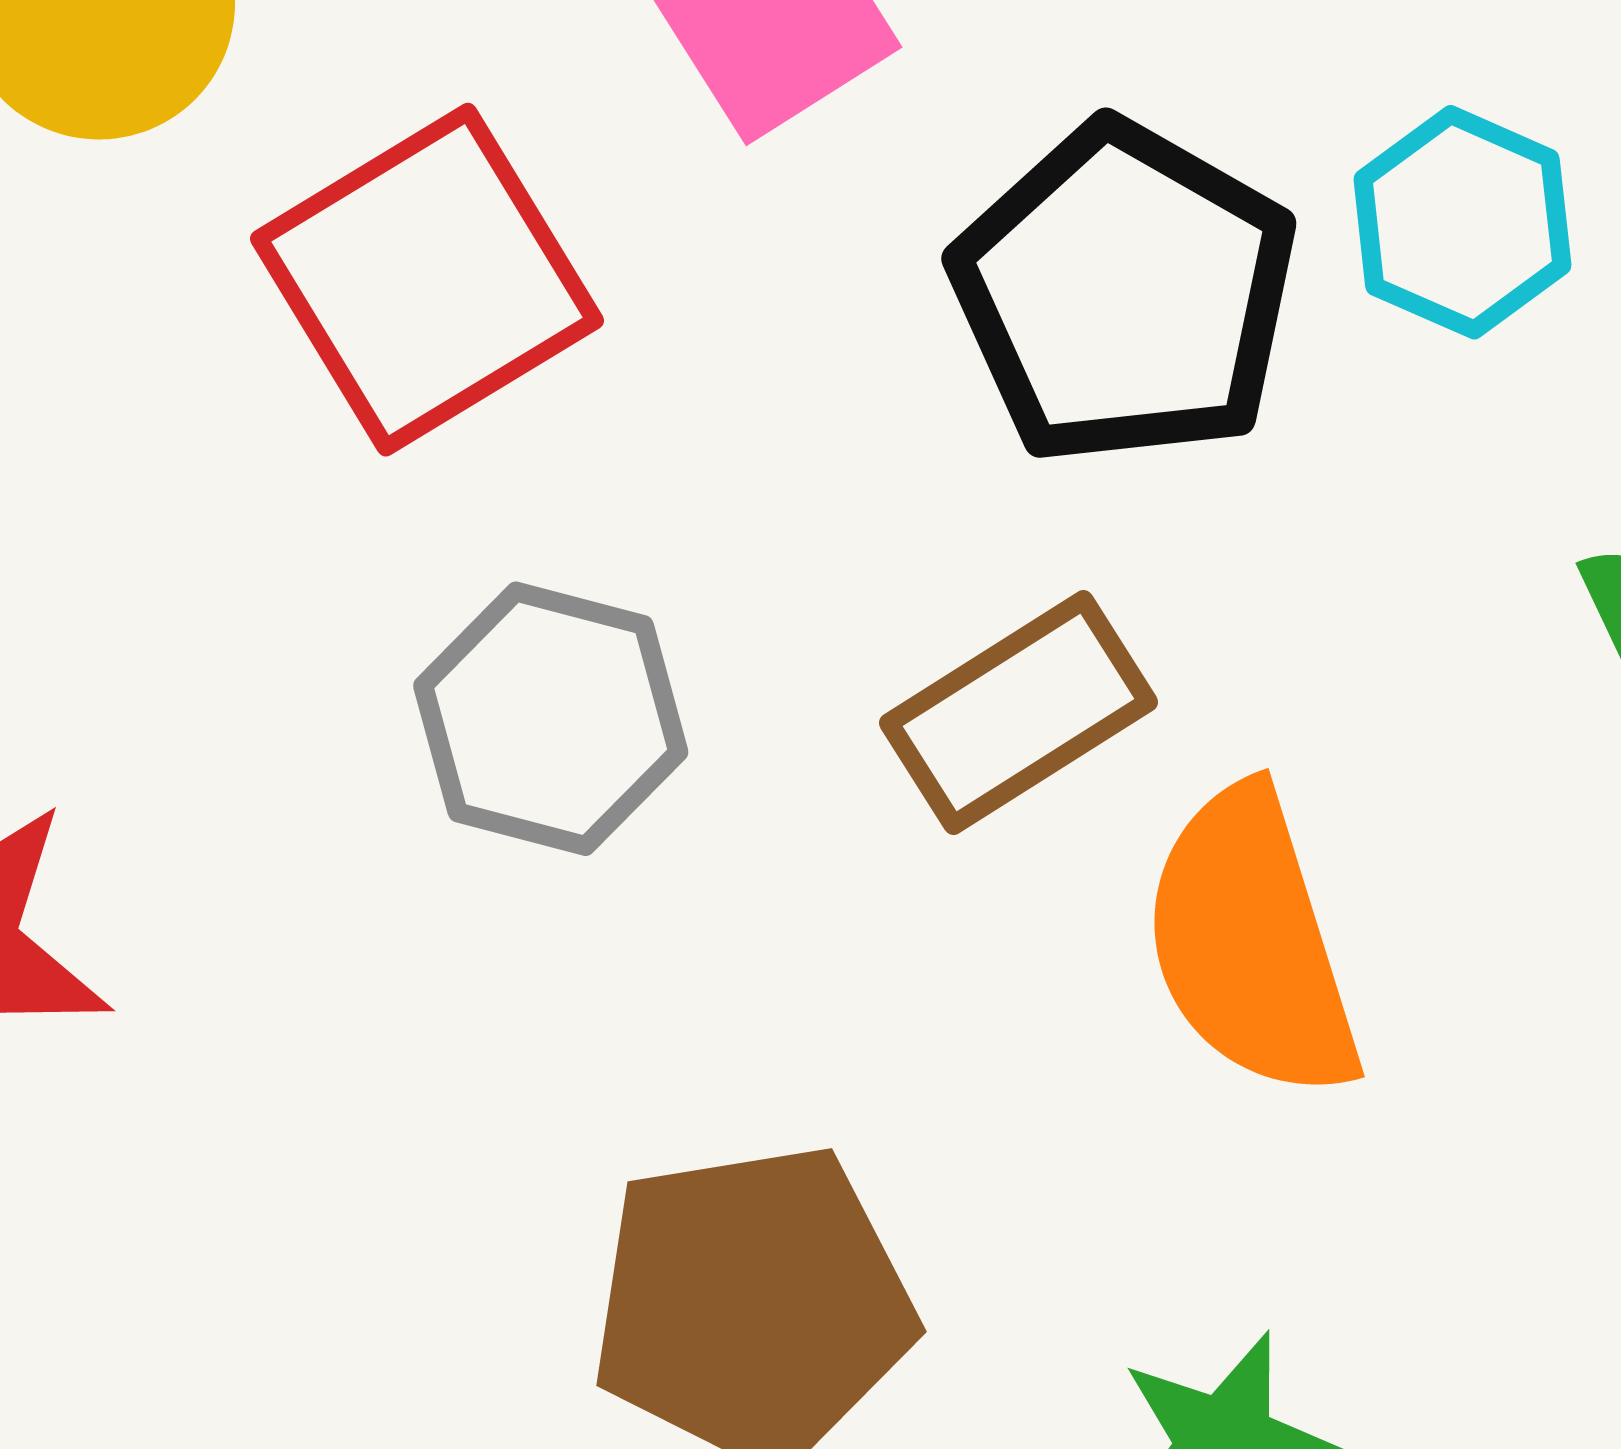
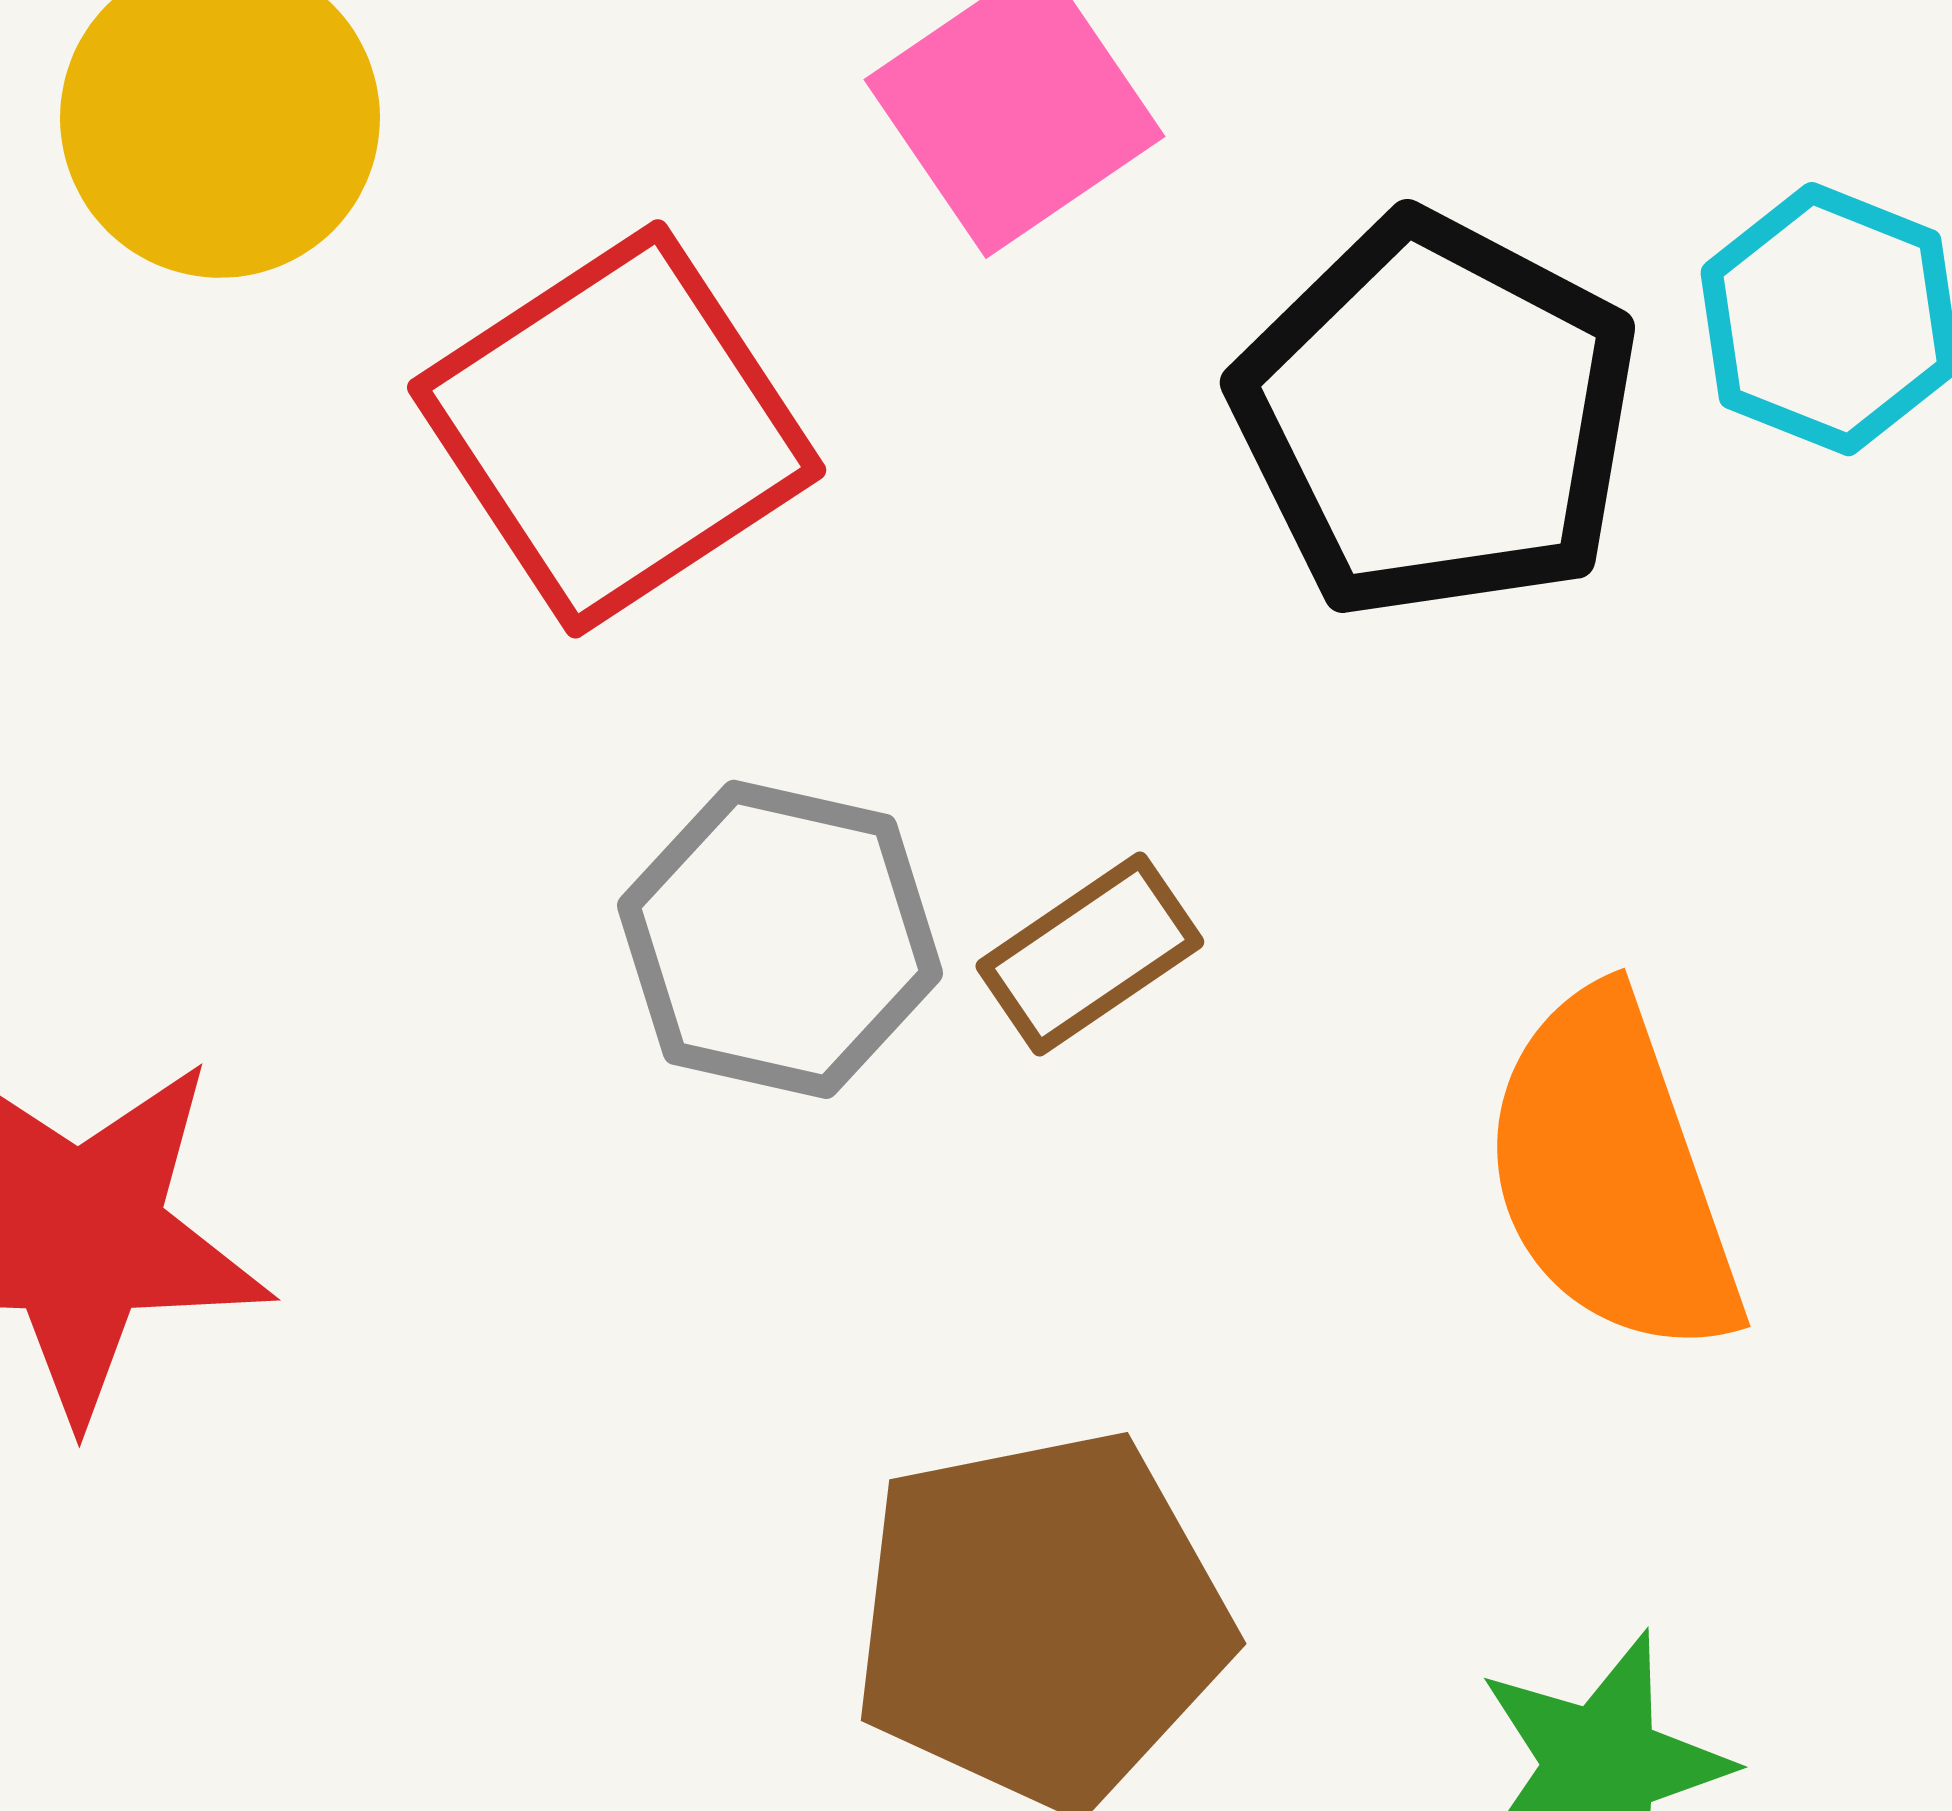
brown rectangle: (1018, 713) -> (1090, 954), moved, size x0.7

